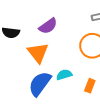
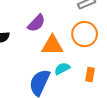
orange triangle: (38, 53) -> (52, 45), moved, turned -40

